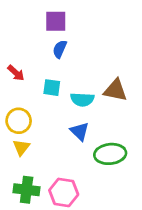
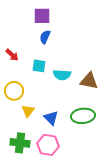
brown triangle: (115, 90) -> (89, 81), moved
blue triangle: (80, 131) -> (51, 118), moved
yellow triangle: (21, 147) -> (28, 111), moved

